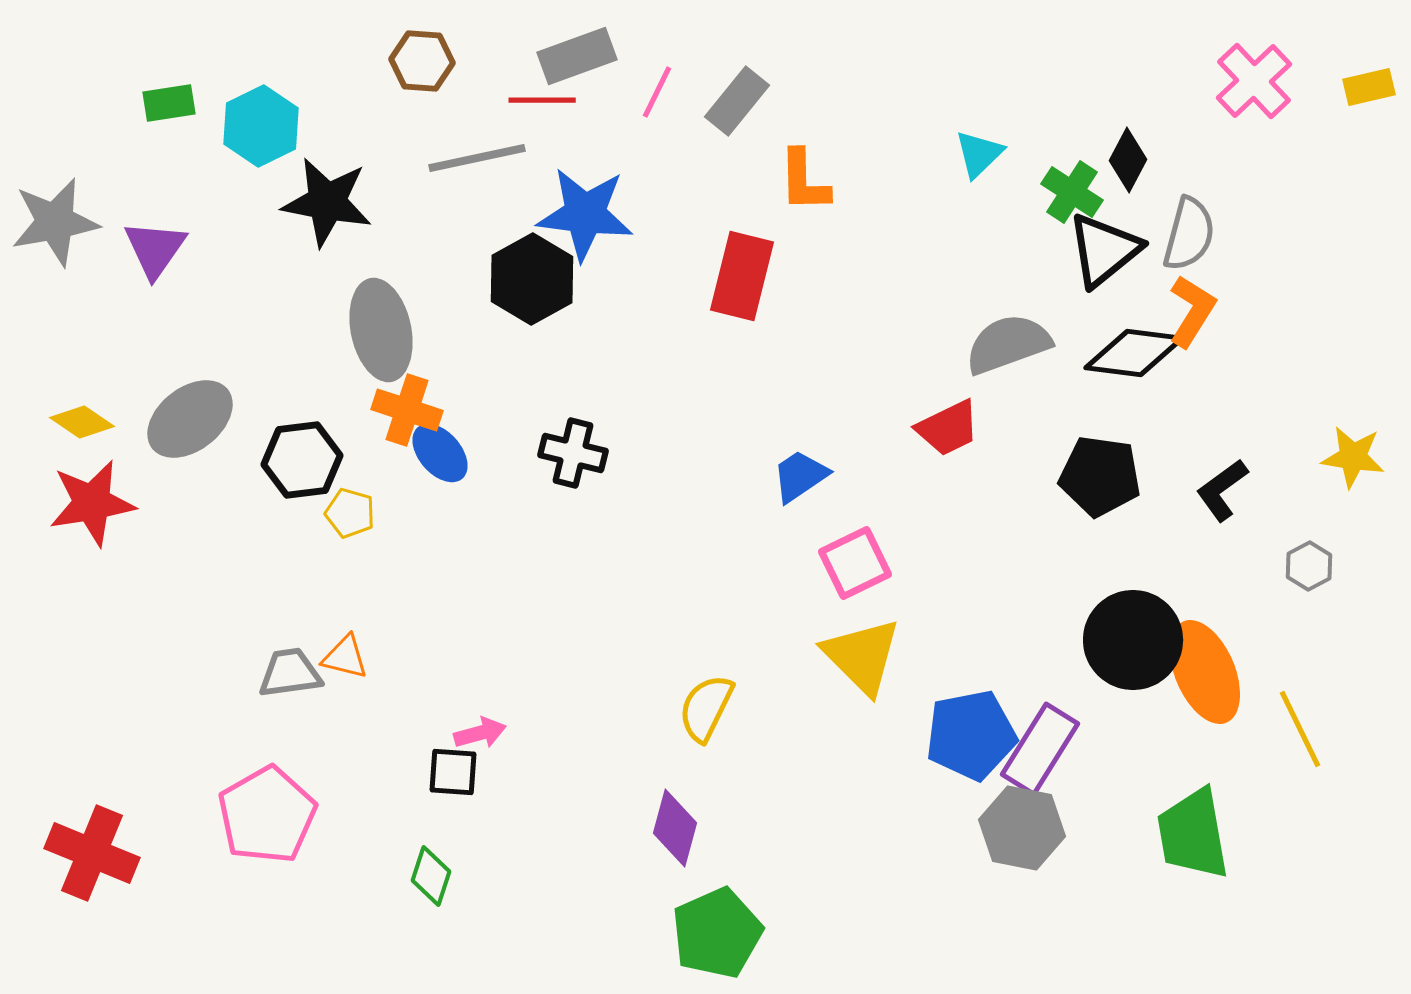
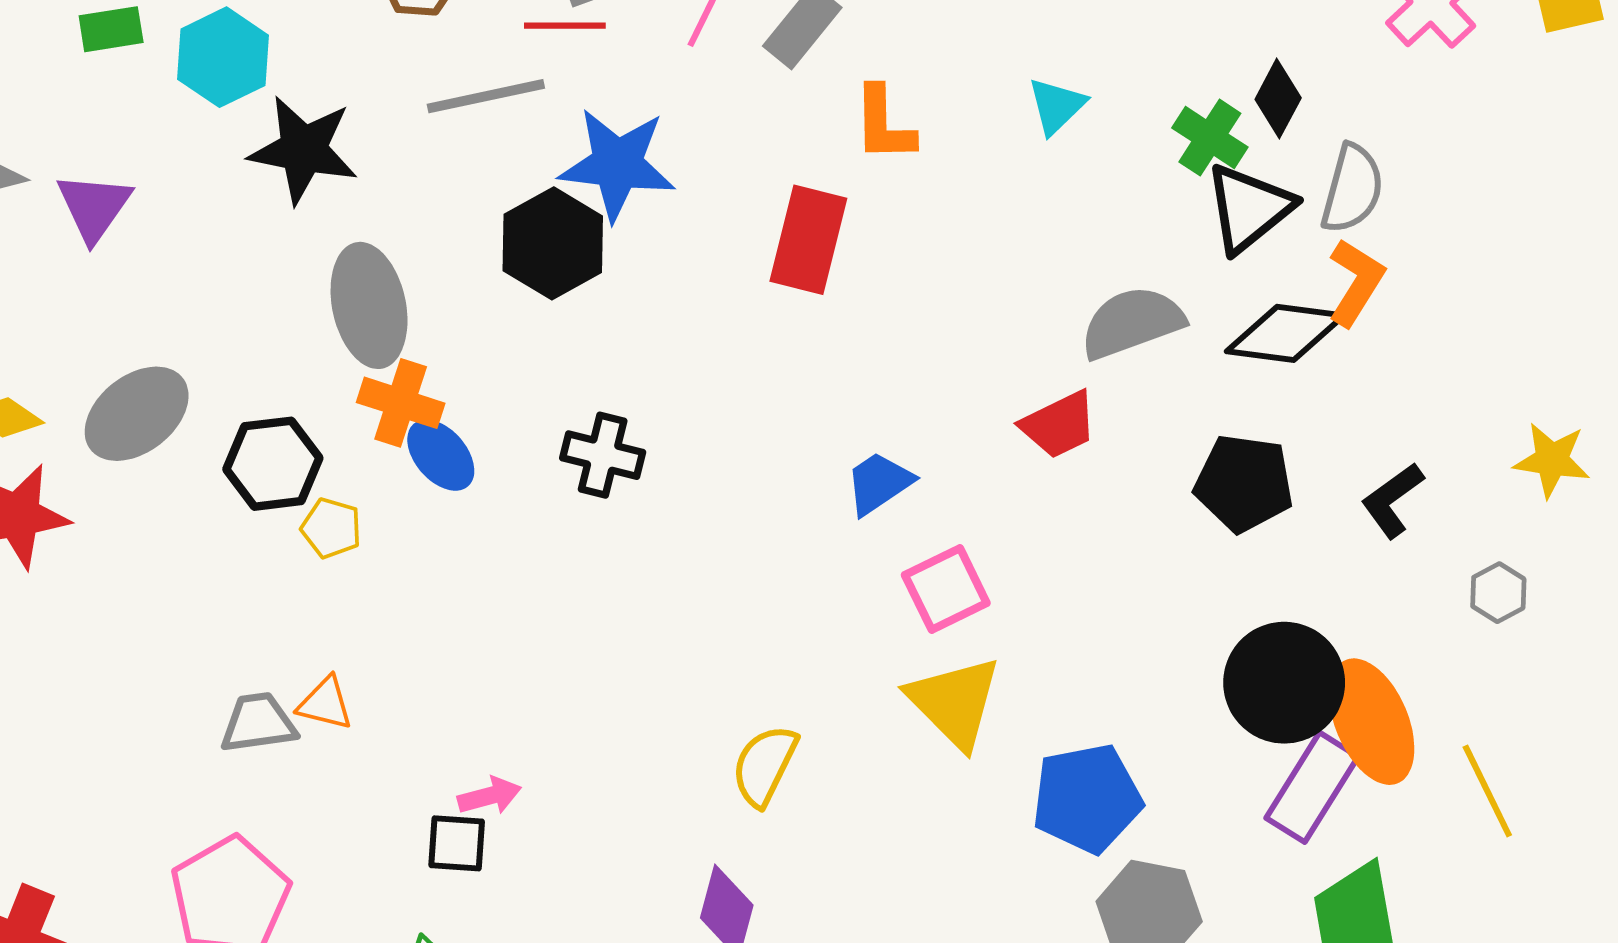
cyan triangle: (979, 154) -> (1057, 106), moved
purple rectangle: (1040, 749) -> (1312, 787), moved

